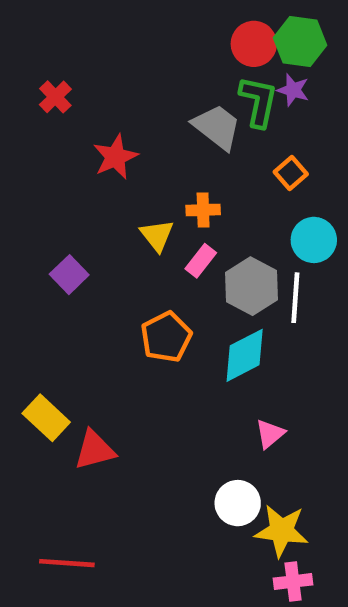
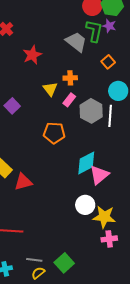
orange pentagon: (166, 337) -> (54, 133), turned 30
cyan diamond: (245, 355) -> (86, 163), moved
pink triangle: (270, 434) -> (99, 175), size x1.5

